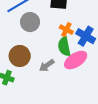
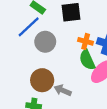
gray arrow: (47, 65) -> (63, 90), moved, turned 70

